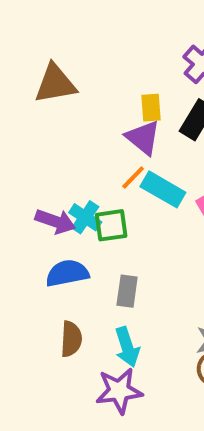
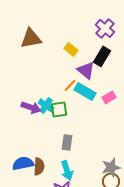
yellow rectangle: (151, 108) -> (71, 49), moved, turned -48
purple triangle: (143, 138) -> (86, 70), moved
blue semicircle: (67, 273) -> (23, 163), moved

